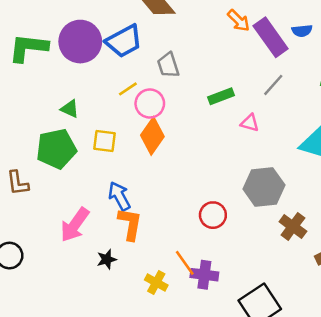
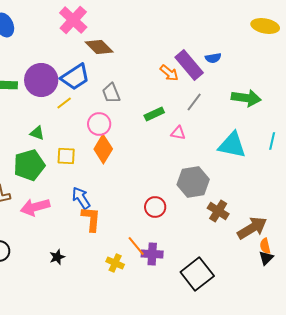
orange arrow: (239, 21) -> (169, 73), moved
yellow line: (128, 89) -> (64, 103), moved
pink arrow: (75, 225) -> (35, 207), moved, turned 44
black star: (107, 259) -> (57, 257), moved

